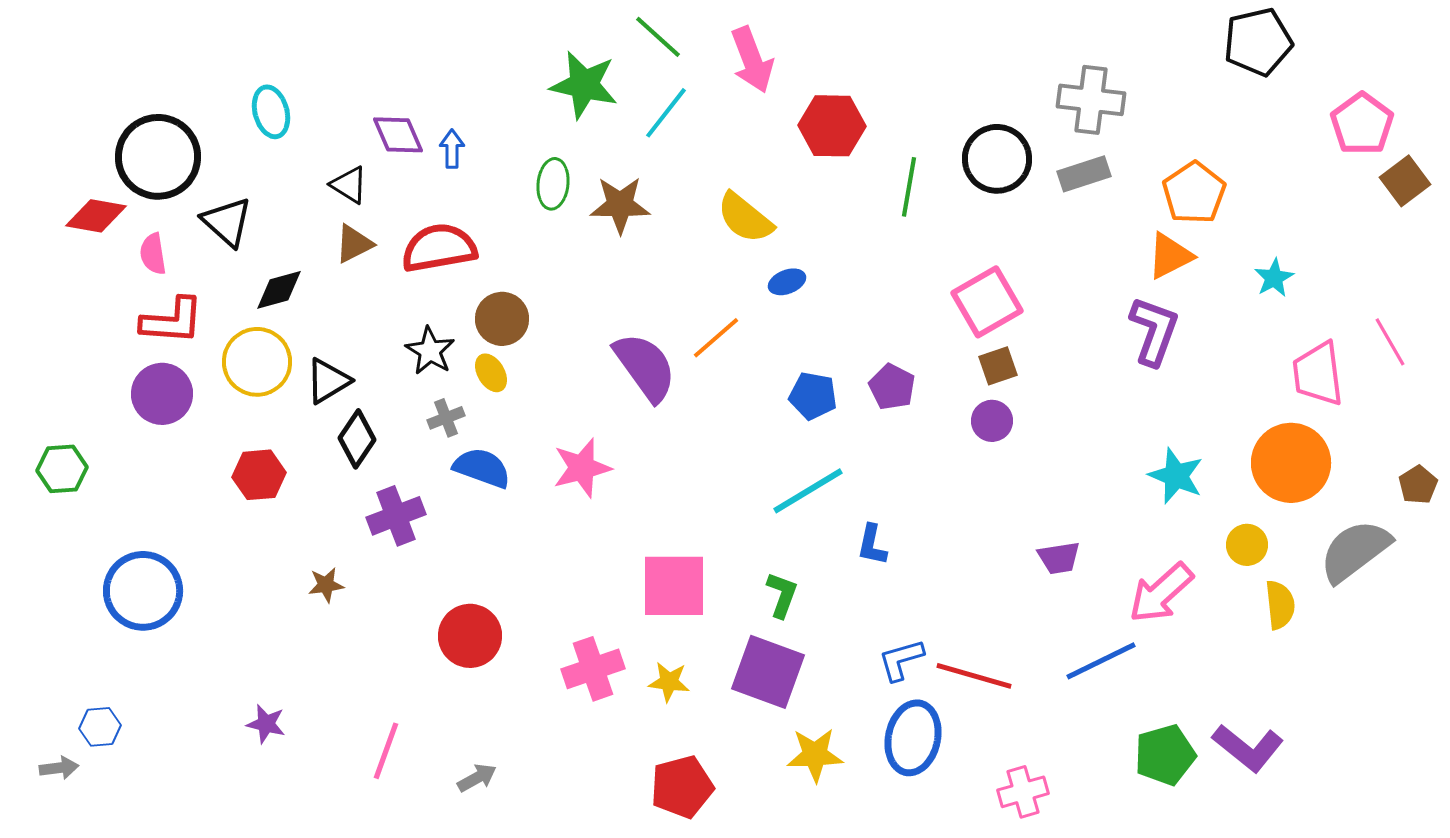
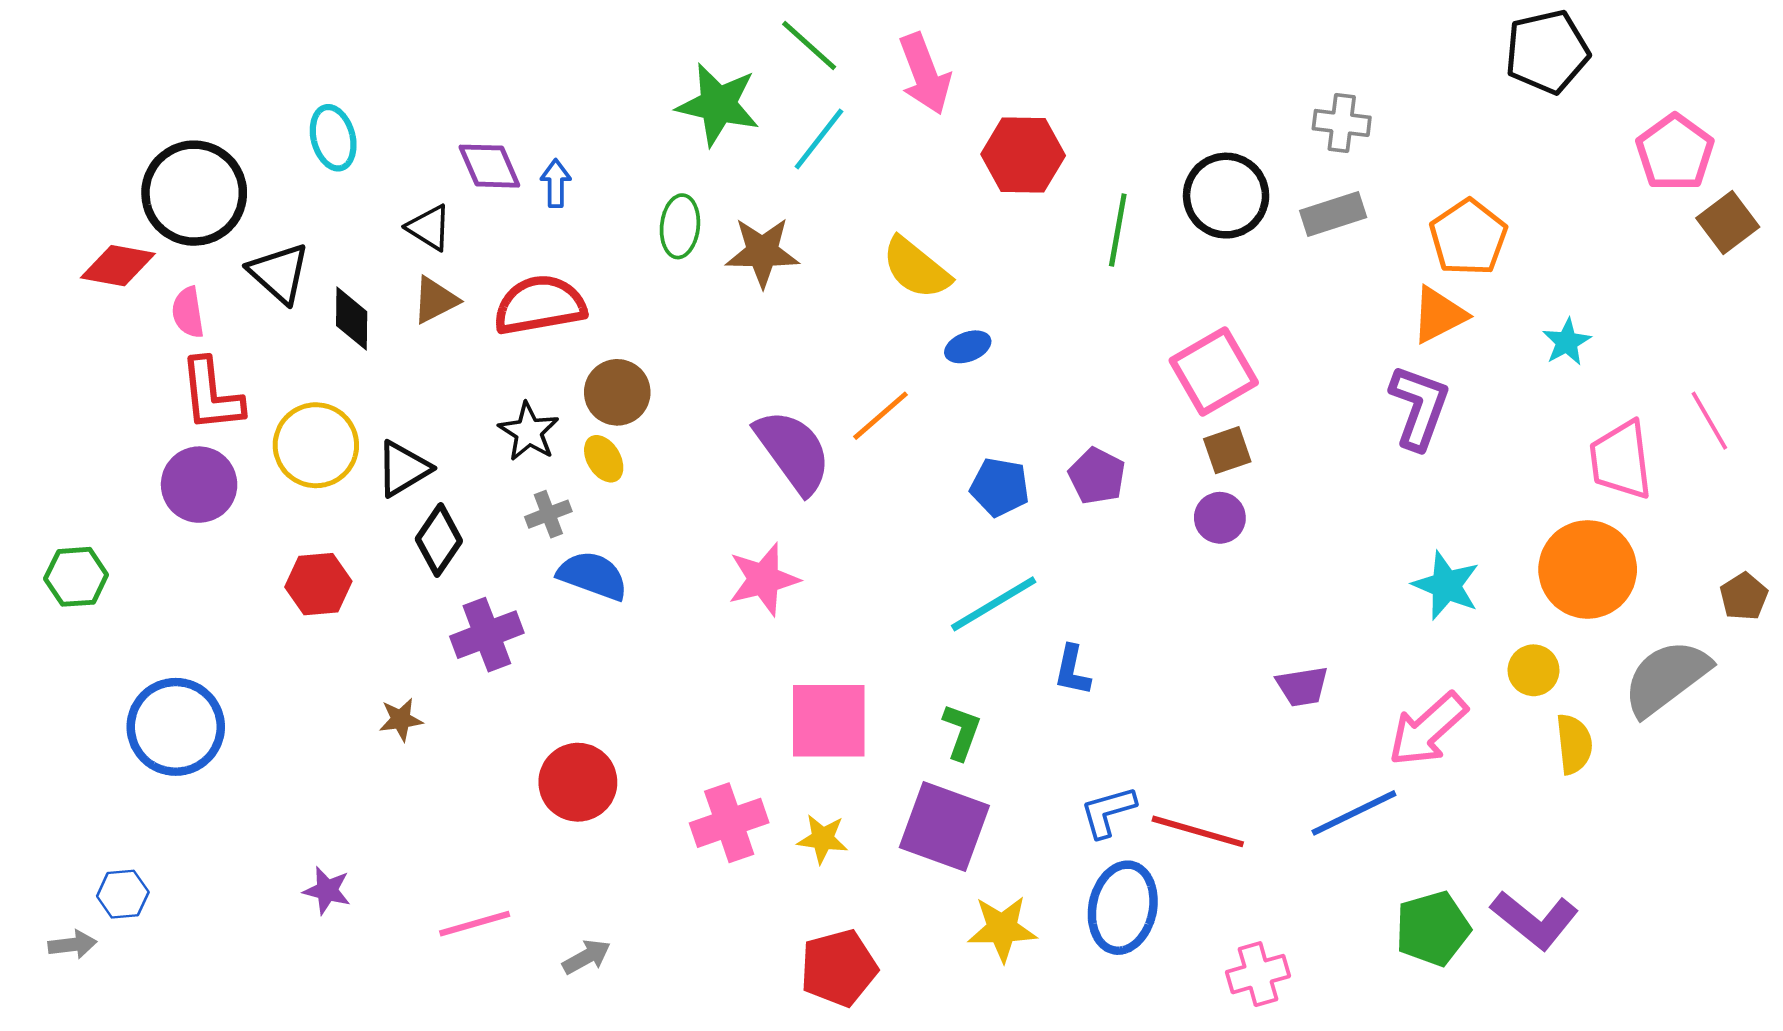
gray cross: (1091, 100) -> (1342, 123), size x0.7
black diamond: (279, 290) -> (352, 319), moved, turned -74
red L-shape: (172, 321) -> (211, 395), turned 80
pink star: (582, 468) -> (764, 579), moved
pink line: (386, 751) -> (475, 924), turned 54

